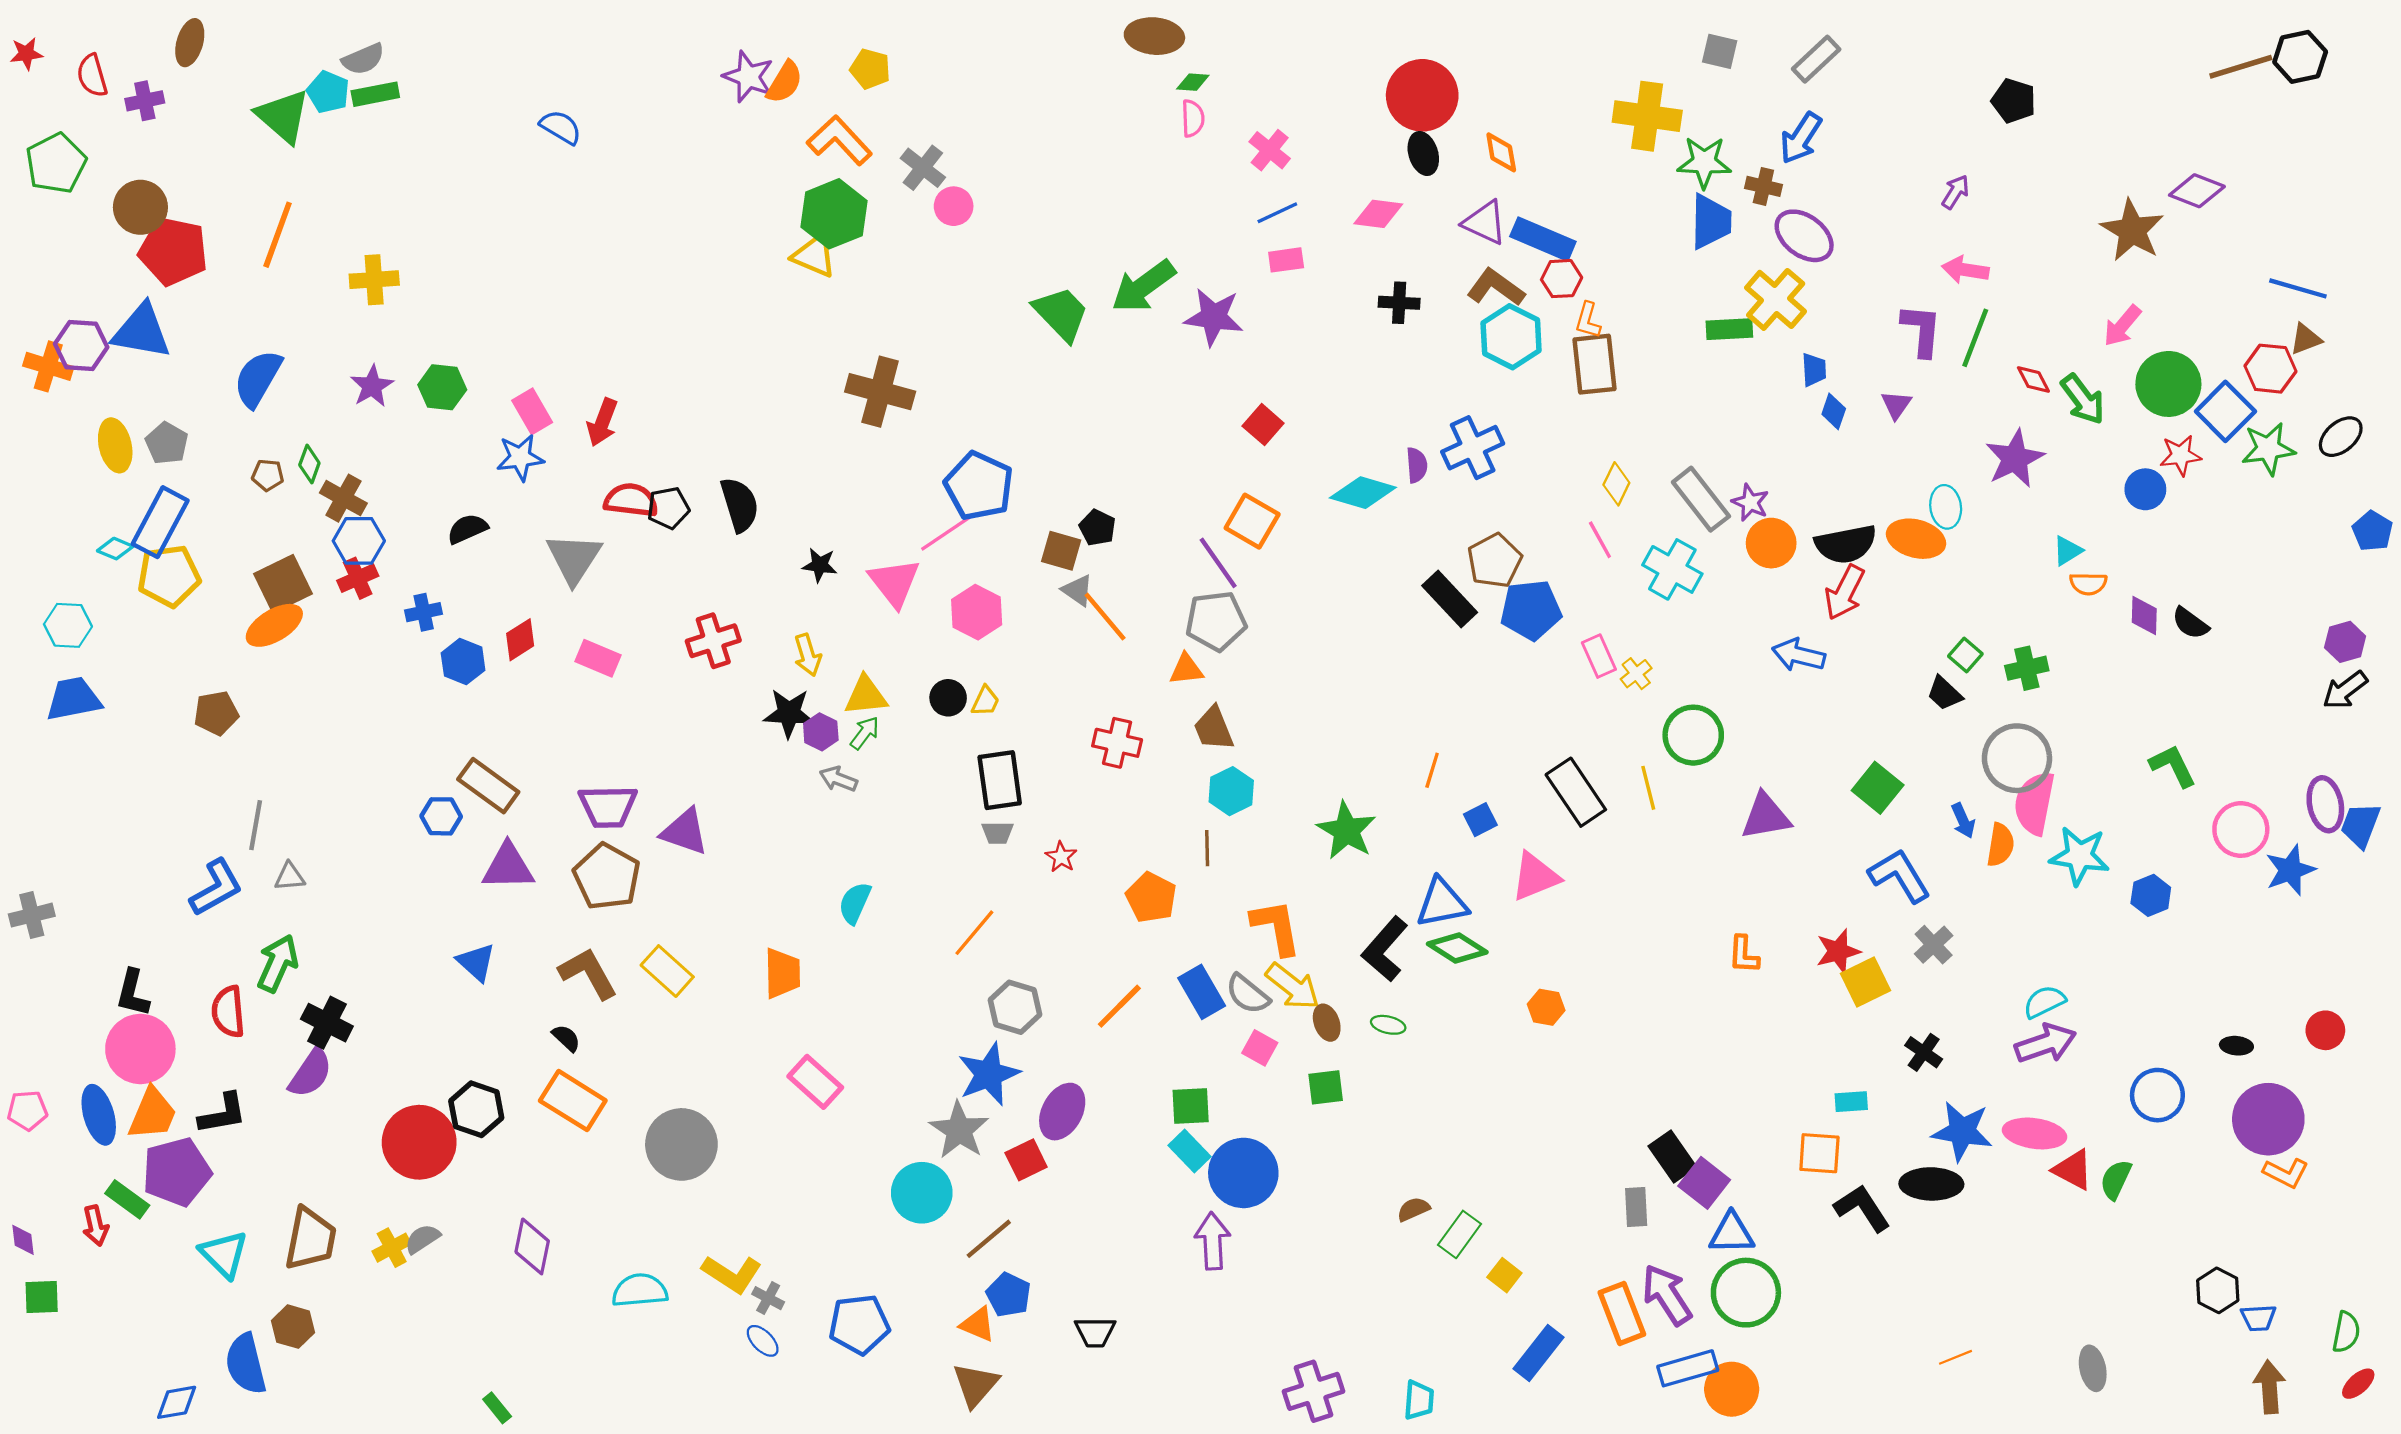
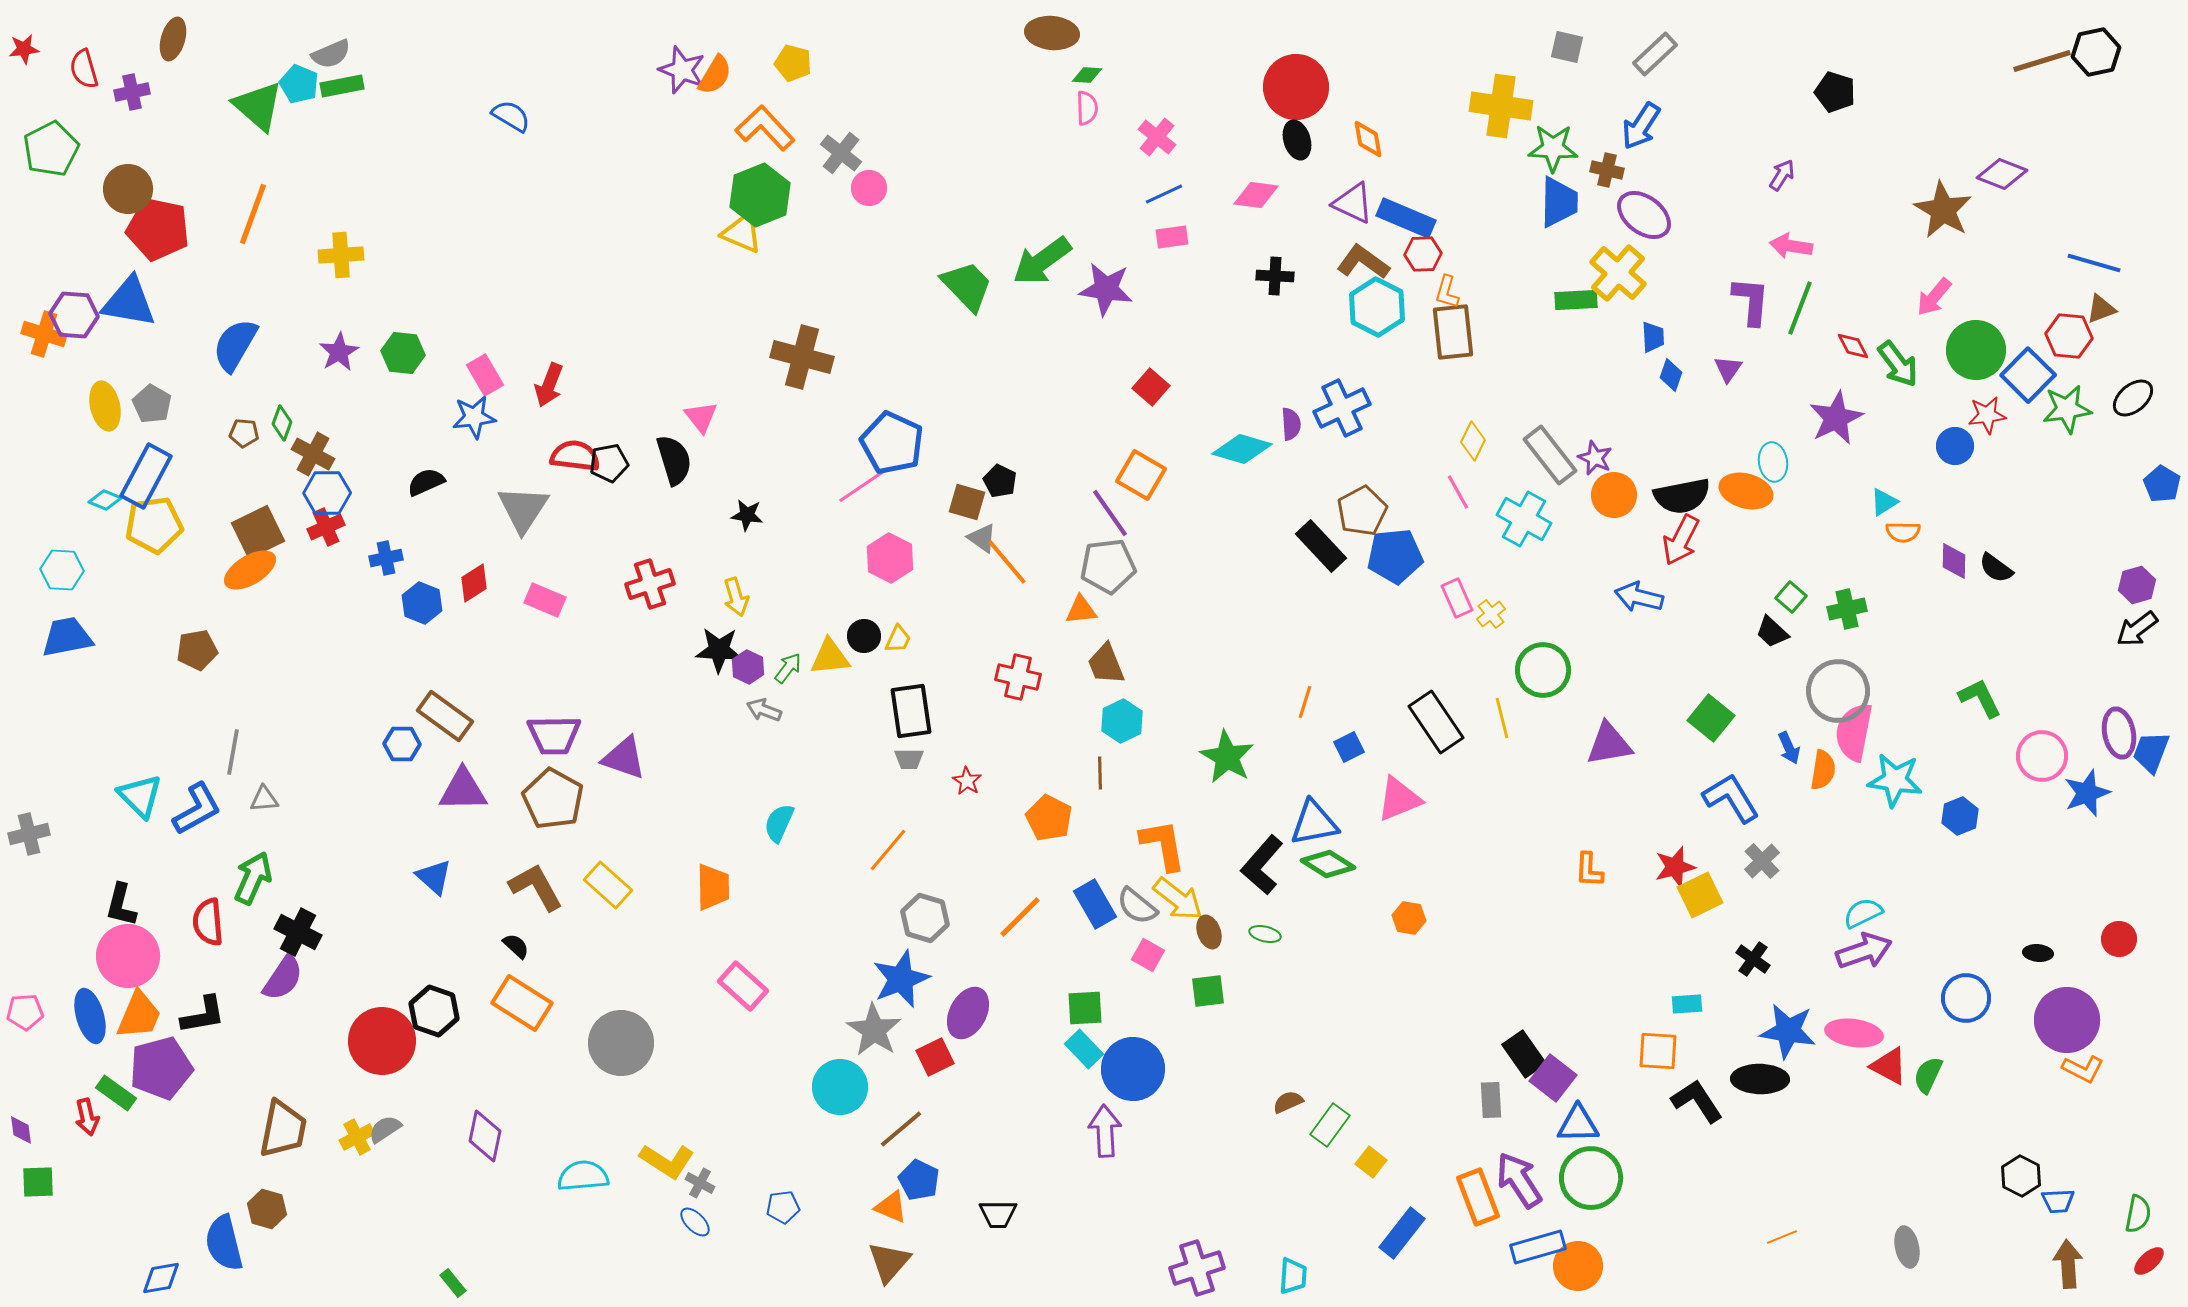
pink triangle: (894, 583) -> (701, 417), moved, size x0.7
yellow triangle: (866, 696) -> (830, 657), moved
cyan triangle: (224, 1254) -> (140, 796), moved
blue pentagon: (859, 1324) -> (783, 1207), size x0.6

